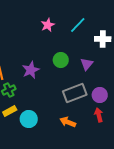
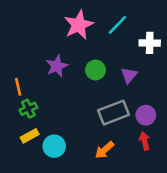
pink star: (48, 25) -> (79, 25), size x1.6
purple star: (31, 70) -> (57, 66), moved
orange arrow: (68, 122) -> (105, 150), turned -63

